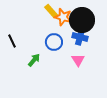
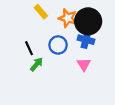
yellow rectangle: (51, 11) -> (41, 12), moved
black line: (12, 41) -> (29, 48), moved

